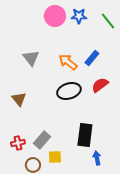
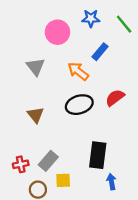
pink circle: (55, 16) -> (57, 32), moved
blue rectangle: (92, 58) -> (100, 52), moved
brown triangle: (19, 99) -> (36, 115), moved

